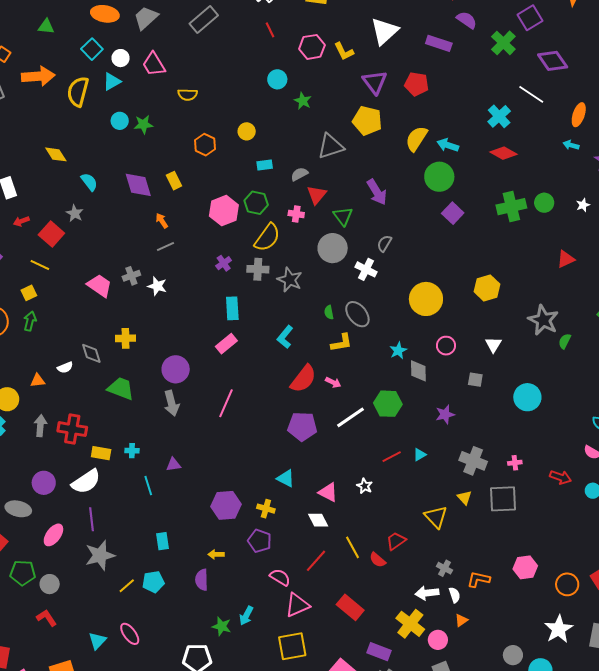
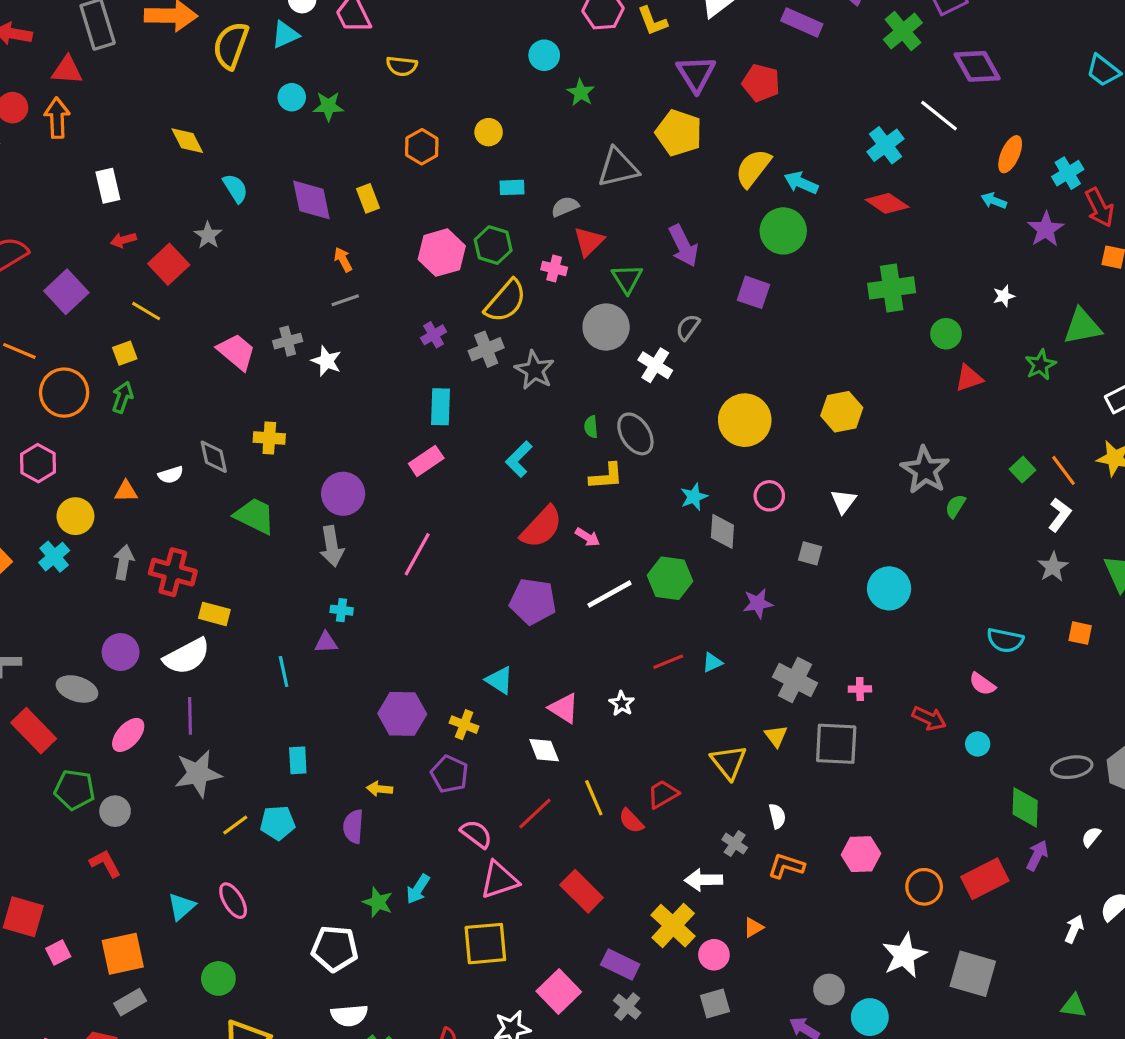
green circle: (544, 203) -> (946, 334), moved
purple square: (453, 213) -> (754, 292), moved, turned -30
gray cross: (258, 269) -> (486, 349), turned -30
cyan cross: (132, 451) -> (342, 610), moved
white semicircle: (455, 595) -> (777, 816), moved

